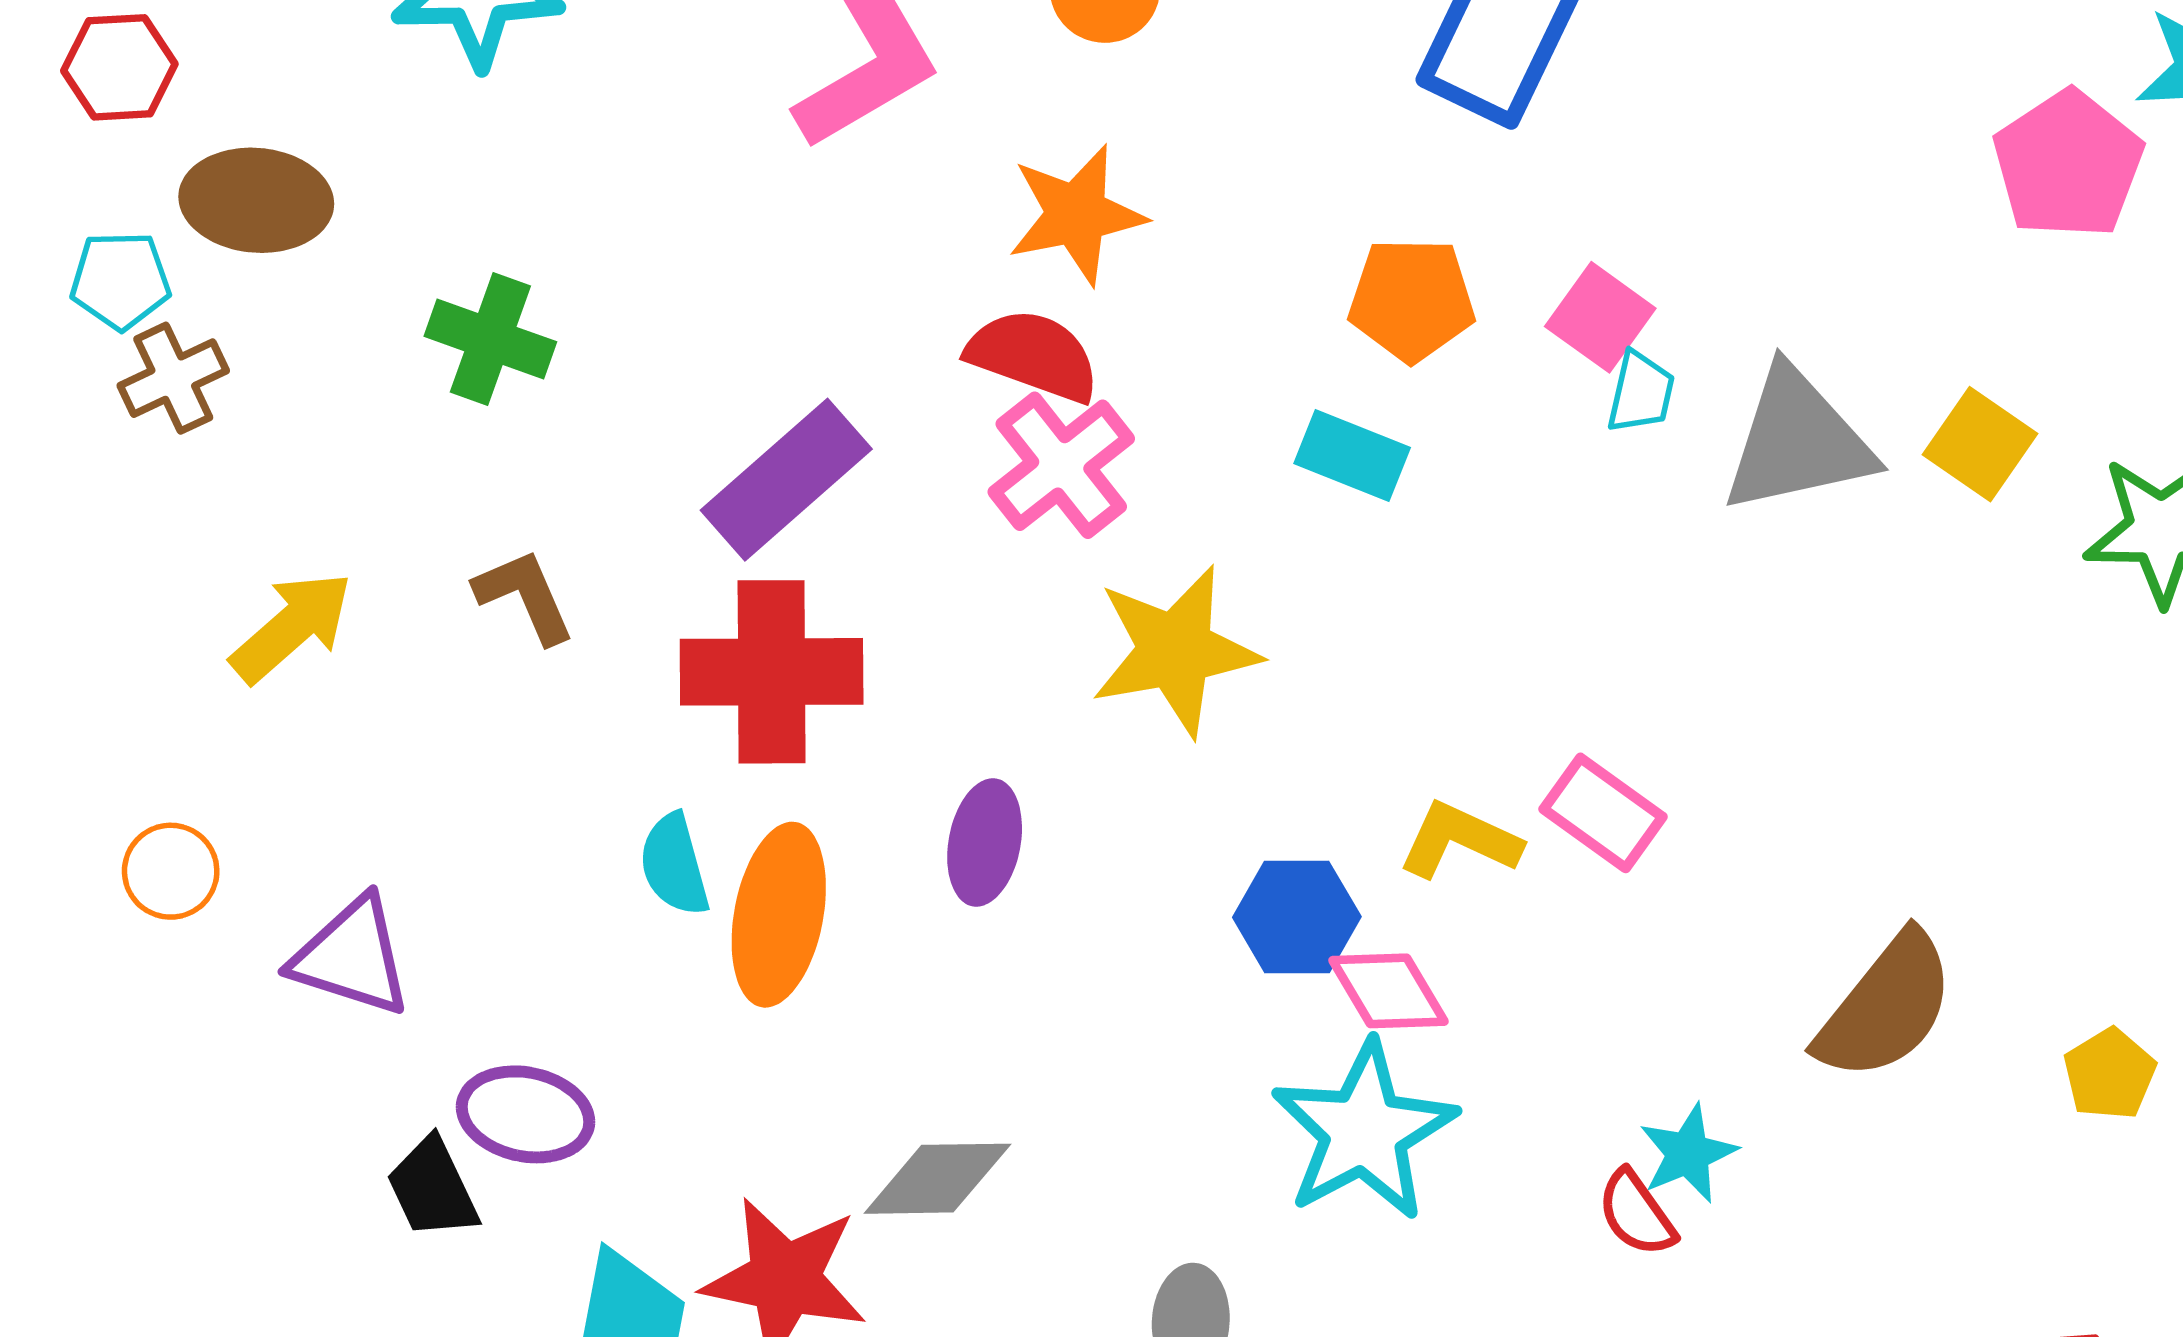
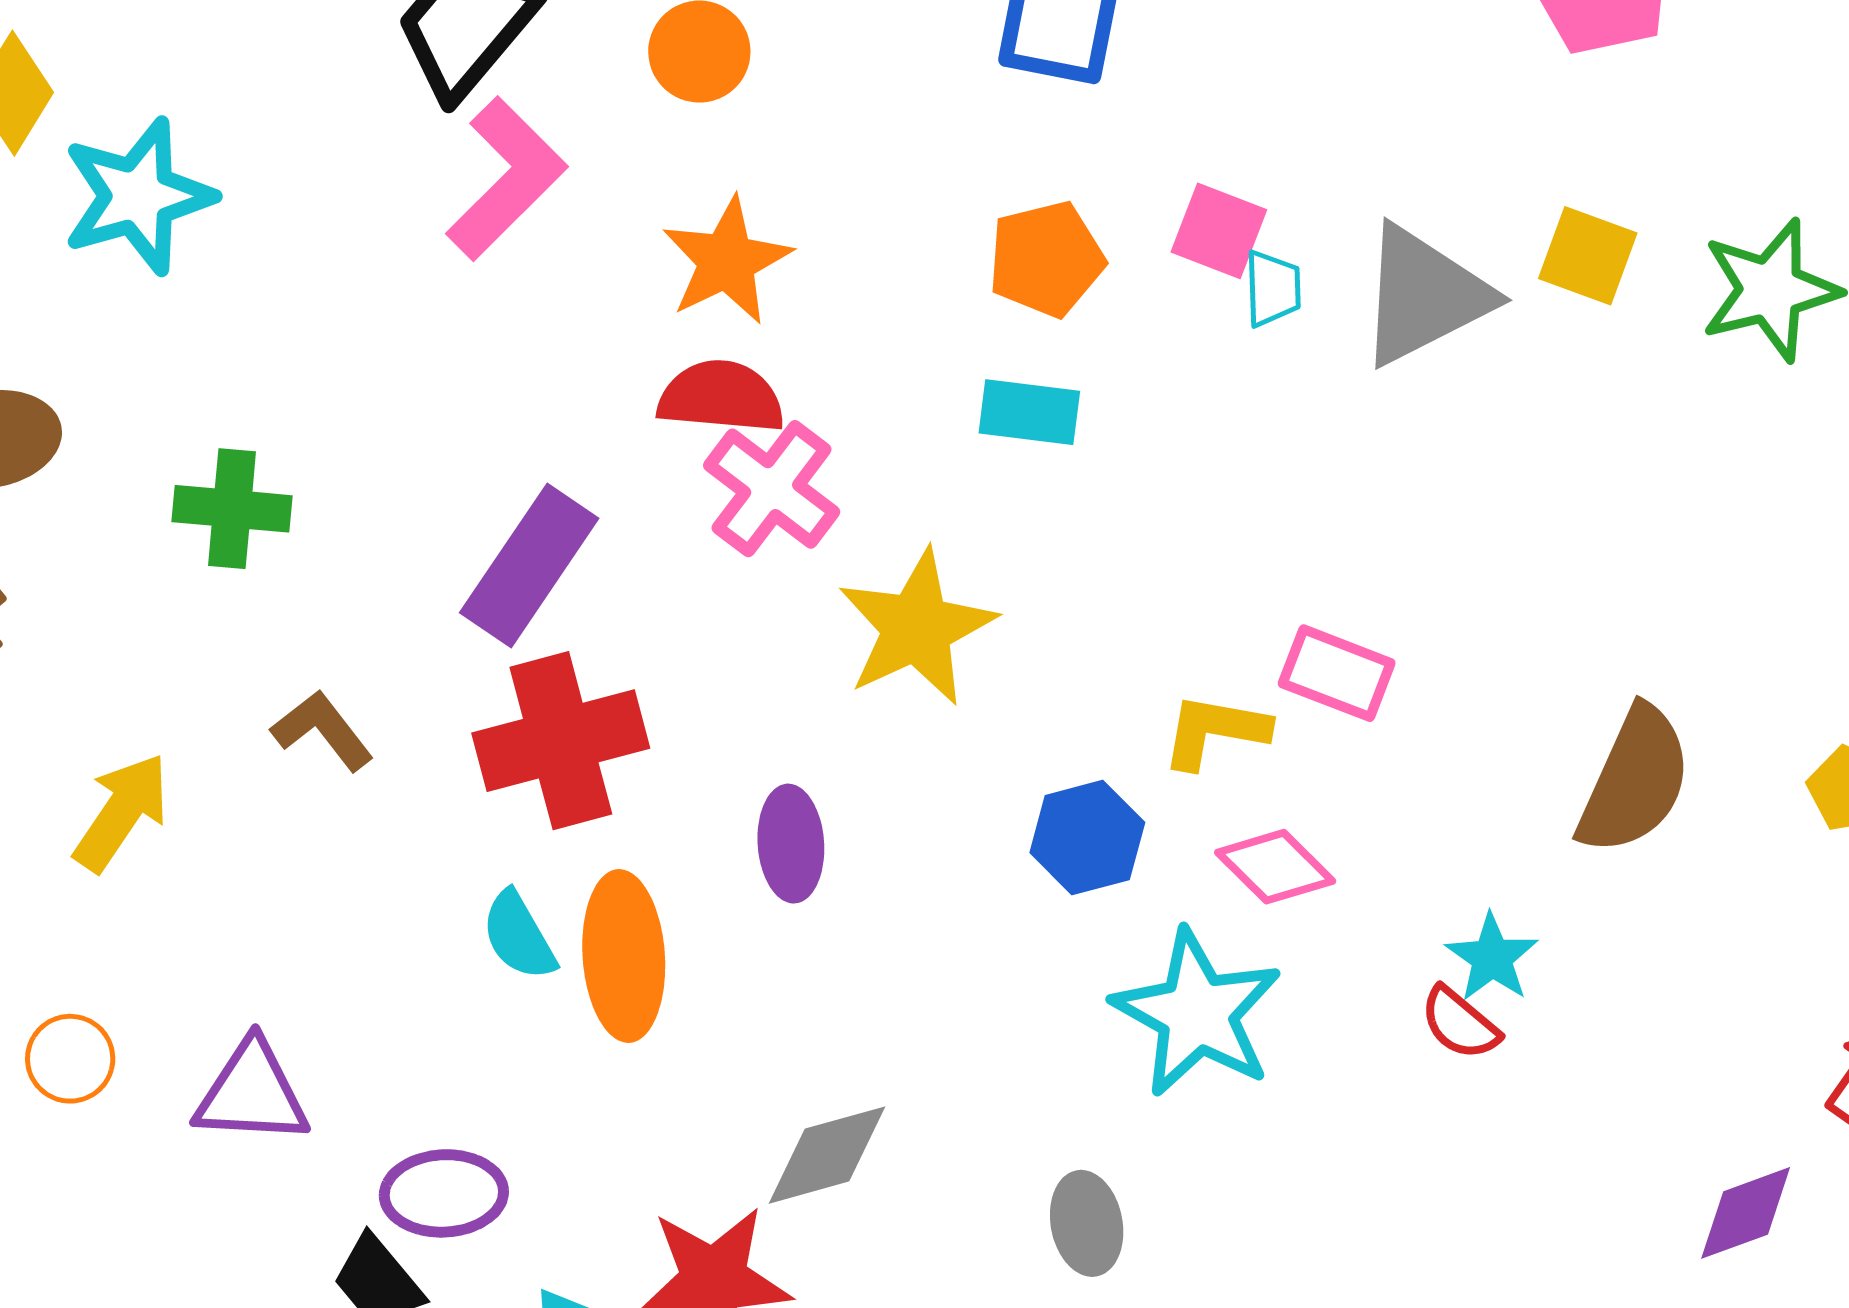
pink diamond: (1389, 991) -> (1275, 867), moved

